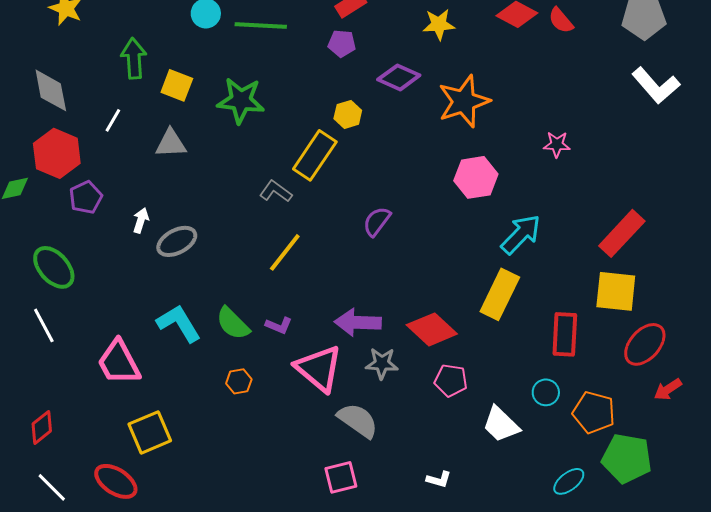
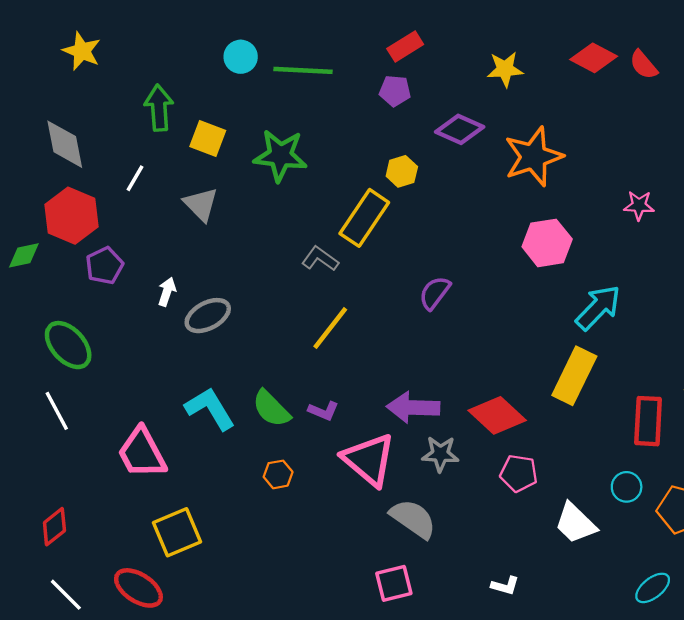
gray triangle: (171, 143) -> (201, 204), turned 48

